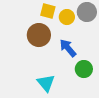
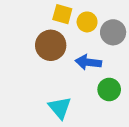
gray circle: (87, 12) -> (113, 32), moved
blue arrow: (68, 48) -> (88, 62), turned -42

